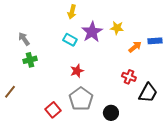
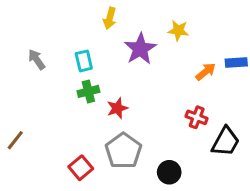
yellow star: (117, 28) -> (178, 30), moved
cyan rectangle: (70, 40) -> (84, 61), moved, turned 48
green cross: (30, 60) -> (88, 91), moved

